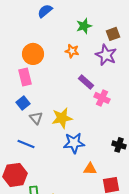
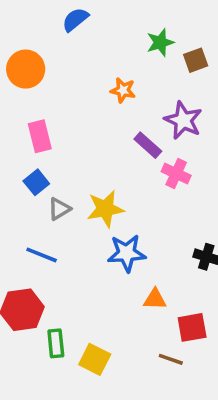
green star: (84, 26) -> (160, 42), moved
orange circle: (33, 54) -> (26, 69), moved
purple star: (106, 55) -> (183, 120), moved
gray triangle: (36, 118) -> (59, 209), turned 40

